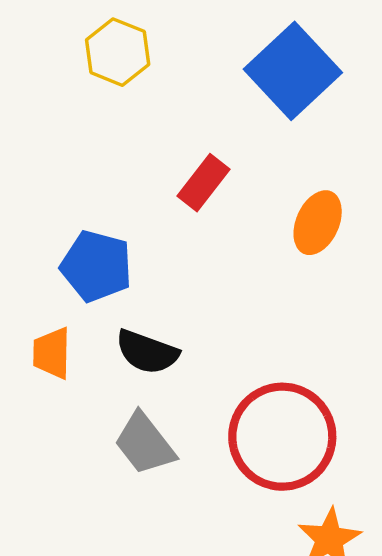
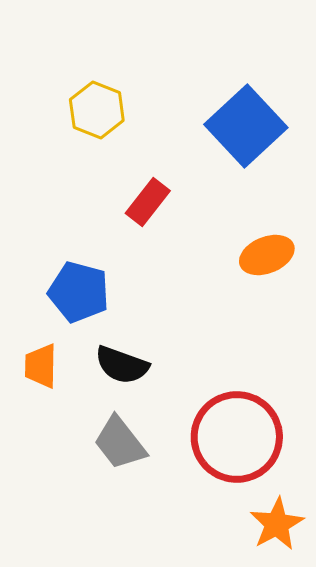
red rectangle: (203, 183) -> (148, 202), moved
orange ellipse: (318, 223) -> (267, 255), turned 44

